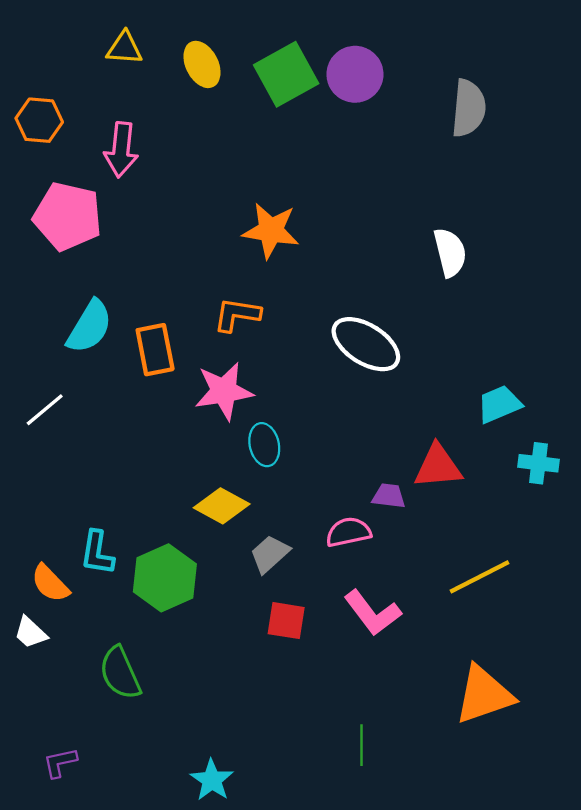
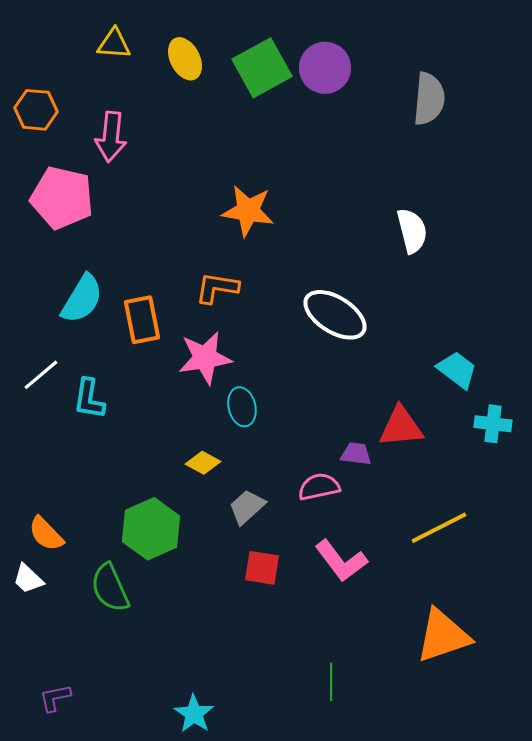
cyan trapezoid: (499, 404) -> (457, 370), turned 60
yellow diamond: (222, 506) -> (203, 463), size x0.7
cyan L-shape: (97, 553) -> (89, 399), moved
green semicircle: (120, 673) -> (110, 588), moved

